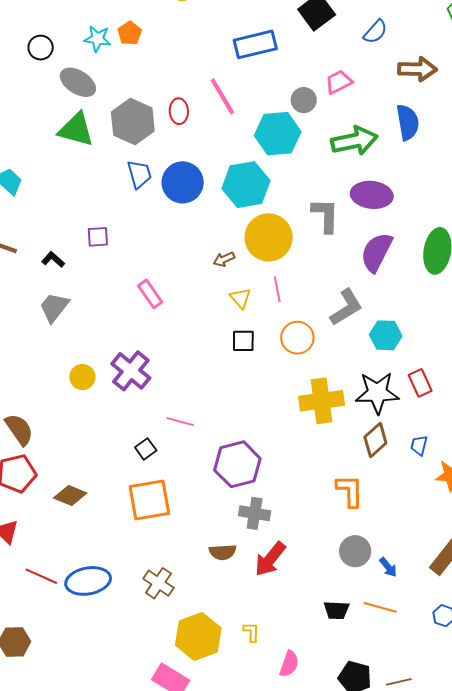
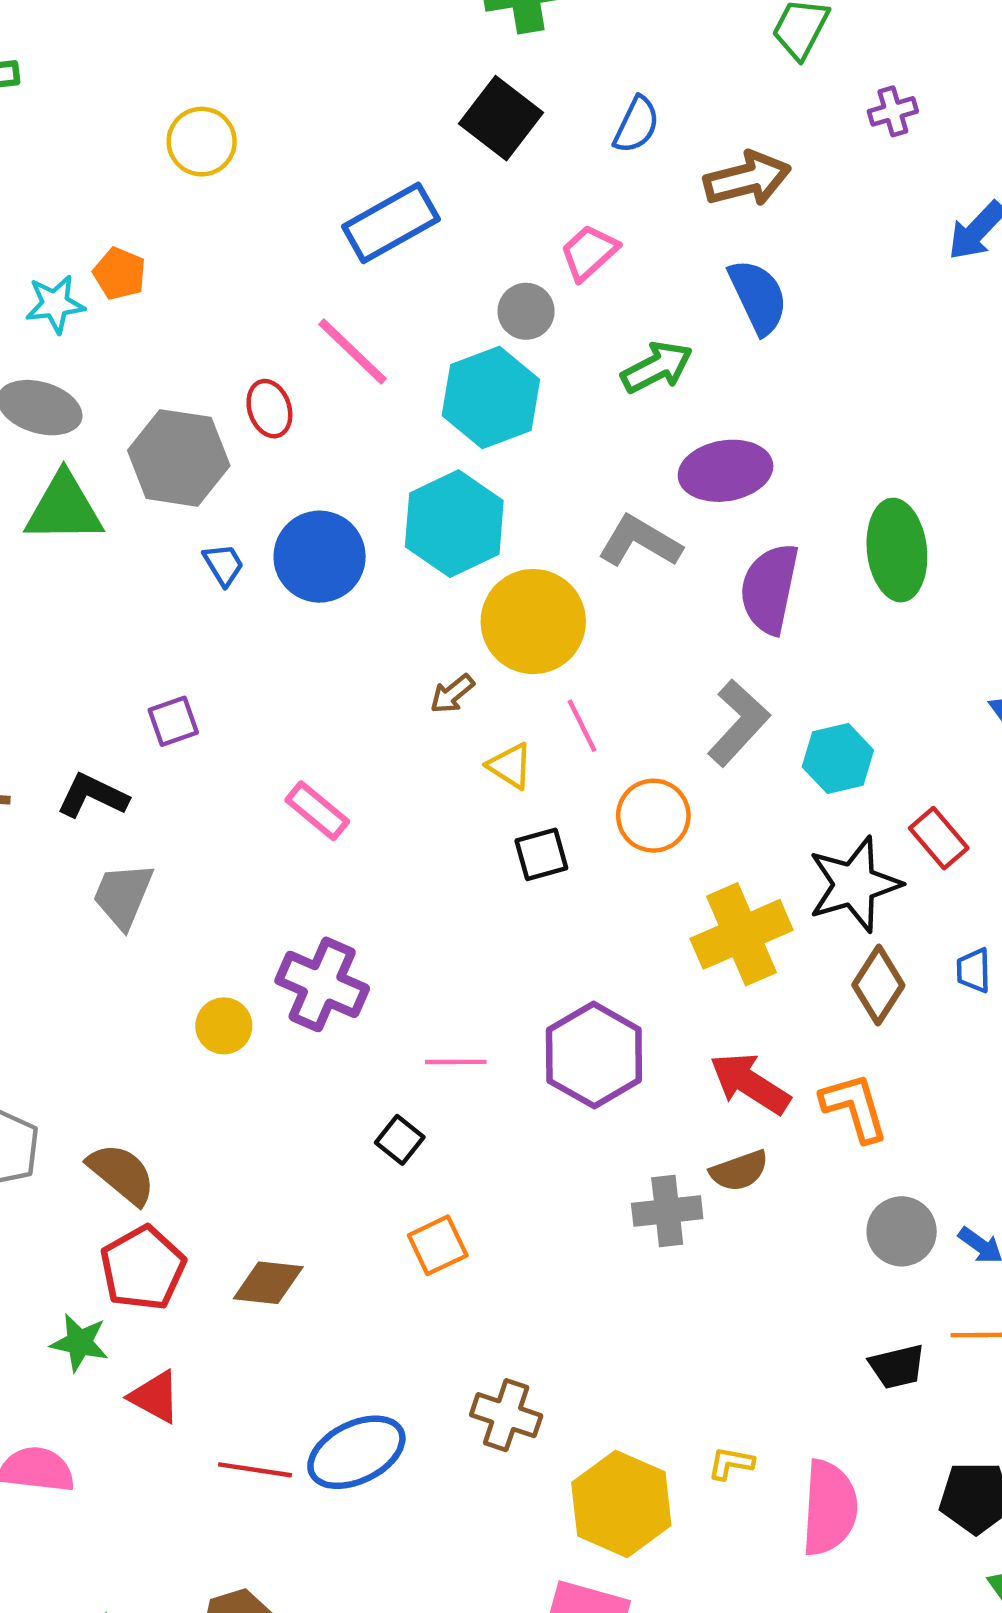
green arrow: (354, 141) -> (657, 367), size x0.7
blue trapezoid: (139, 174) -> (223, 565), size x0.7
gray L-shape: (325, 215) -> (640, 541), turned -45
black L-shape: (53, 260) -> (92, 796), size x1.4
purple hexagon: (237, 464) -> (594, 1055), moved
orange square: (149, 500) -> (438, 1245), size x0.6
brown semicircle: (223, 552) -> (739, 1171), moved
red arrow: (270, 559) -> (750, 1083), moved, turned 99
yellow L-shape: (251, 632) -> (731, 1463), turned -65
pink semicircle: (289, 664) -> (829, 1508), size x1.6

